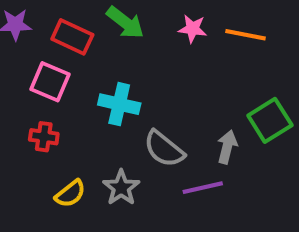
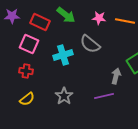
cyan cross: (119, 104) -> (63, 55), turned -30
gray semicircle: (164, 149) -> (90, 44), moved
yellow semicircle: (70, 194) -> (27, 99), moved

